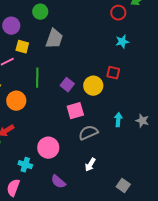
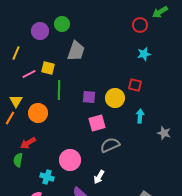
purple circle: (11, 26) -> (40, 31), moved
yellow square: (22, 47) -> (48, 68), moved
purple square: (67, 85) -> (89, 97), turned -32
cyan arrow: (118, 120) -> (140, 116), moved
white arrow: (90, 165) -> (99, 177), moved

